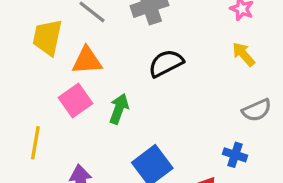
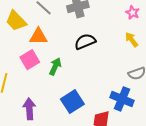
yellow trapezoid: (47, 37) -> (16, 21), turned -60
blue cross: (235, 155) -> (122, 99), size x1.6

